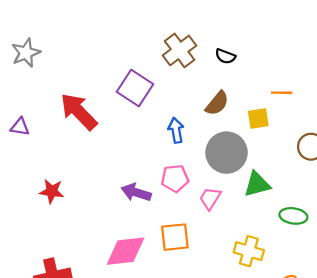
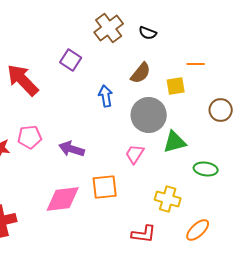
purple square: (135, 88) -> (71, 60), size x0.7
pink pentagon: (175, 178) -> (30, 137), moved

